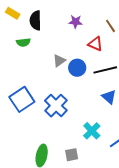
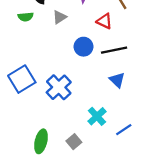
gray triangle: (59, 61) -> (60, 17), moved
gray square: (72, 155) -> (74, 142), turned -32

